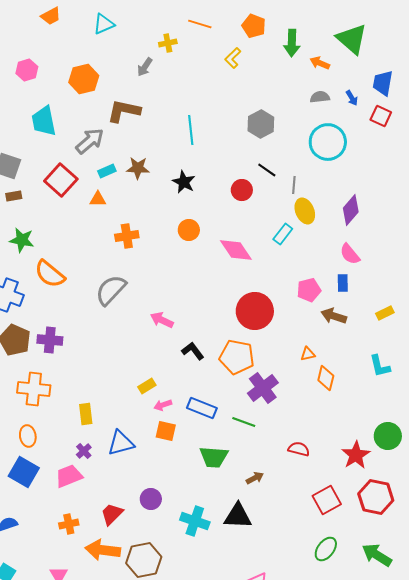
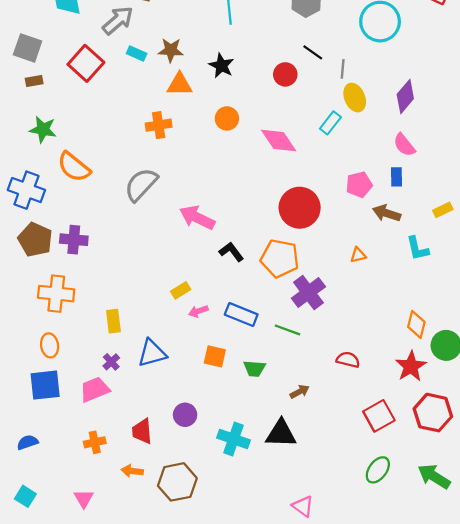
cyan rectangle: (107, 171) -> (137, 53), turned 48
orange triangle: (98, 199) -> (180, 84), moved, size x1.4
pink arrow: (162, 320) -> (197, 218), size x1.4
cyan L-shape: (380, 366) -> (417, 248), moved
orange diamond: (326, 378) -> (416, 324), moved
orange square: (166, 431) -> (215, 356), moved
green trapezoid: (214, 457) -> (254, 369), size x0.7
blue square: (24, 472) -> (45, 385), turned -36
red trapezoid: (112, 514) -> (142, 431), turned -50
orange arrow: (103, 550) -> (132, 471), size x0.6

